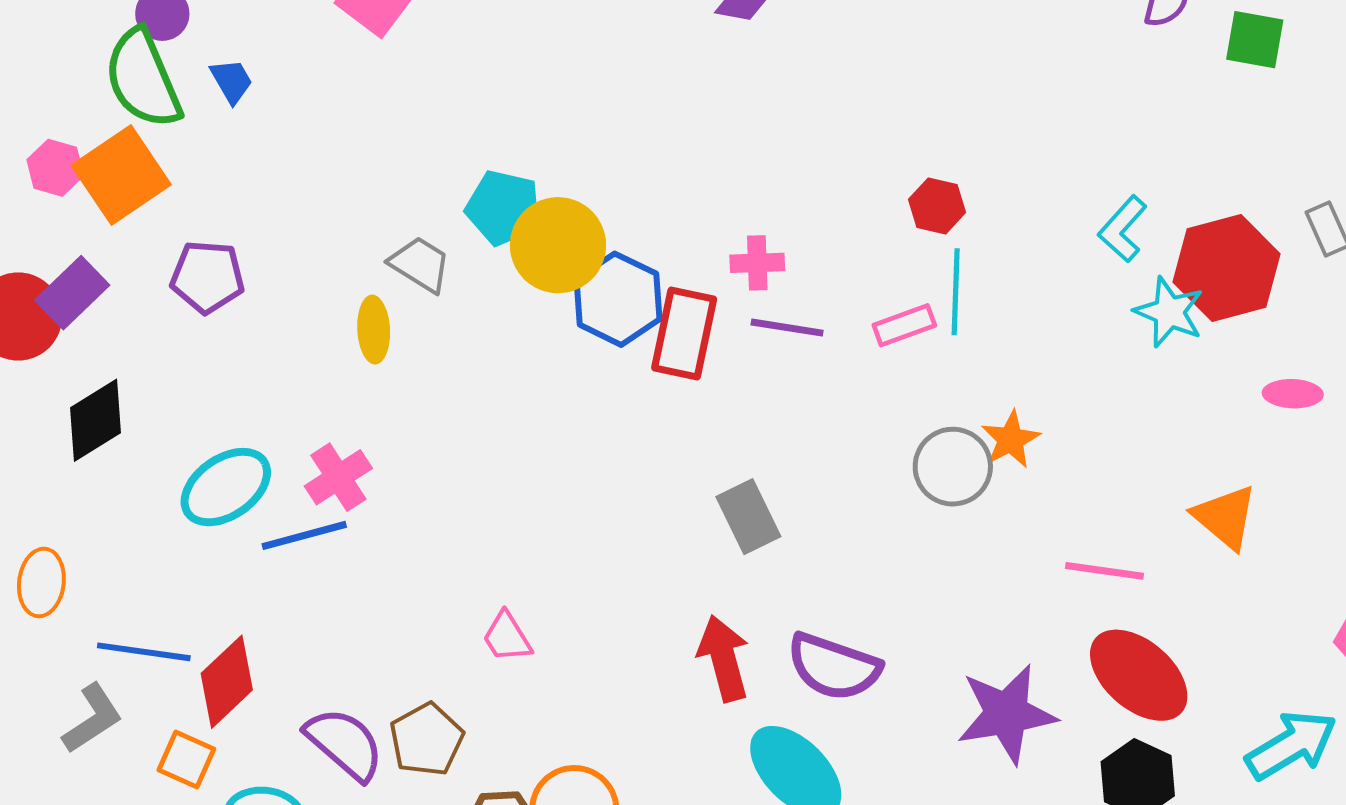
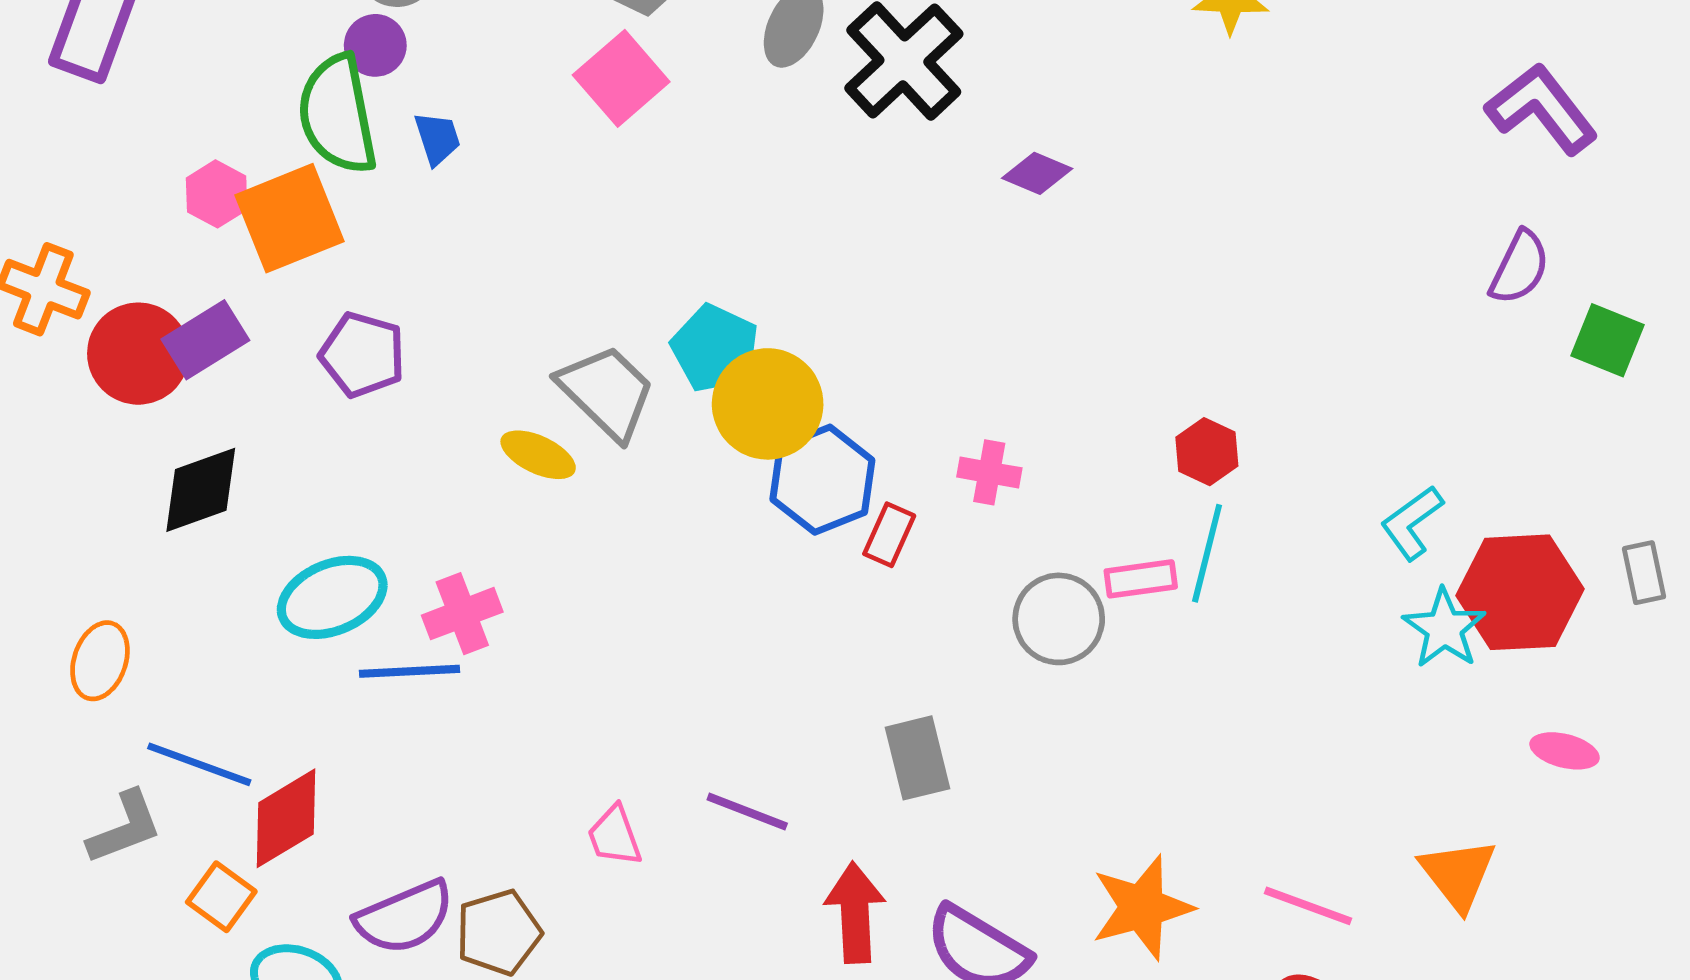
gray trapezoid: (420, 264) -> (607, 392), size x1.4
purple line: (787, 328) -> (747, 811), moved
yellow ellipse: (374, 330) -> (538, 455), turned -74
red rectangle: (684, 334) -> (889, 535), size x0.6
orange star: (1011, 439) -> (1142, 907), moved, size x1.5
gray circle: (953, 467) -> (1059, 619), moved
purple semicircle: (345, 744) -> (405, 917), turned 104

